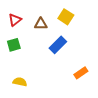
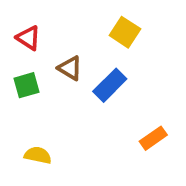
red triangle: (15, 20) -> (28, 38), turned -48
brown triangle: (41, 24) -> (70, 68), moved, turned 32

